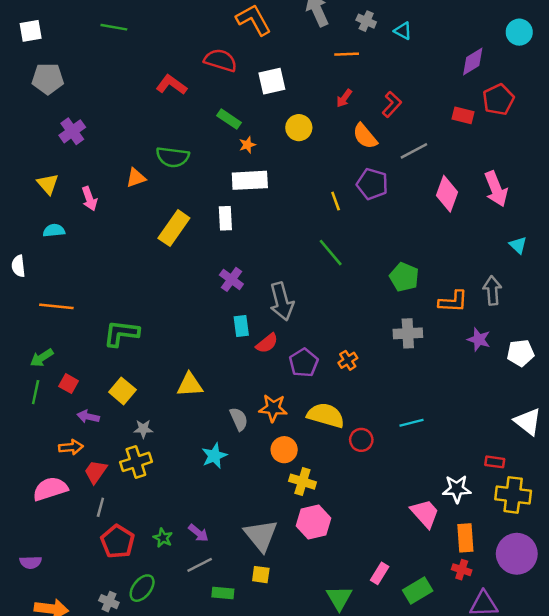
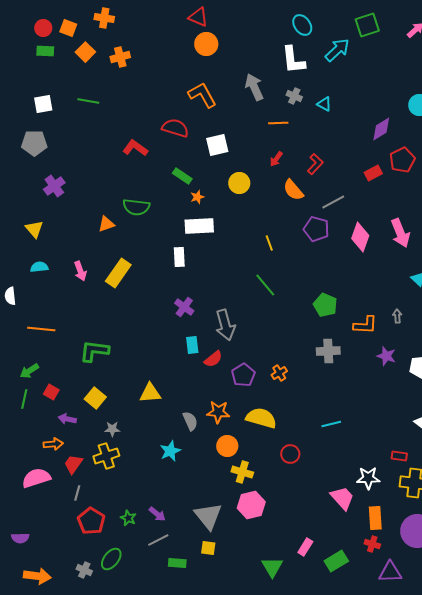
white square: (31, 31) -> (43, 104), moved
red rectangle: (463, 115) -> (373, 173), turned -42
purple pentagon: (372, 184) -> (316, 229), moved
pink arrow: (89, 199) -> (80, 271), moved
yellow rectangle: (174, 228) -> (118, 273), moved
gray arrow: (492, 290) -> (397, 316), size x0.6
red circle: (361, 440) -> (290, 454), moved

